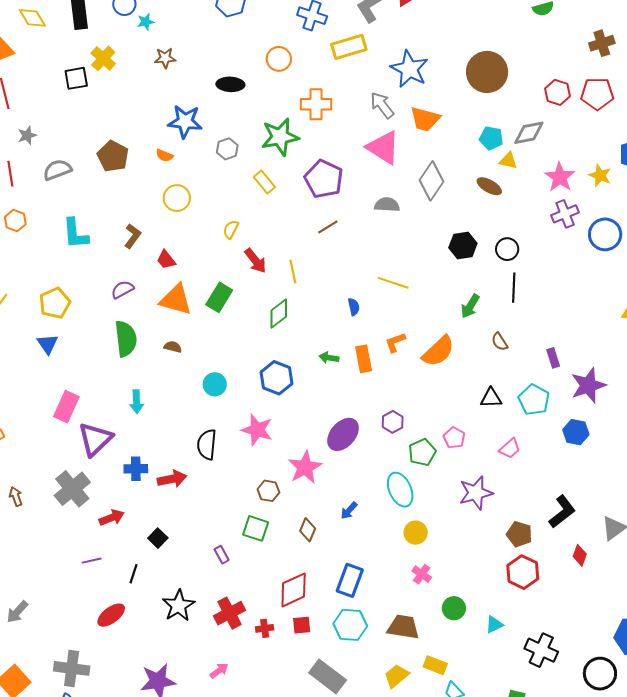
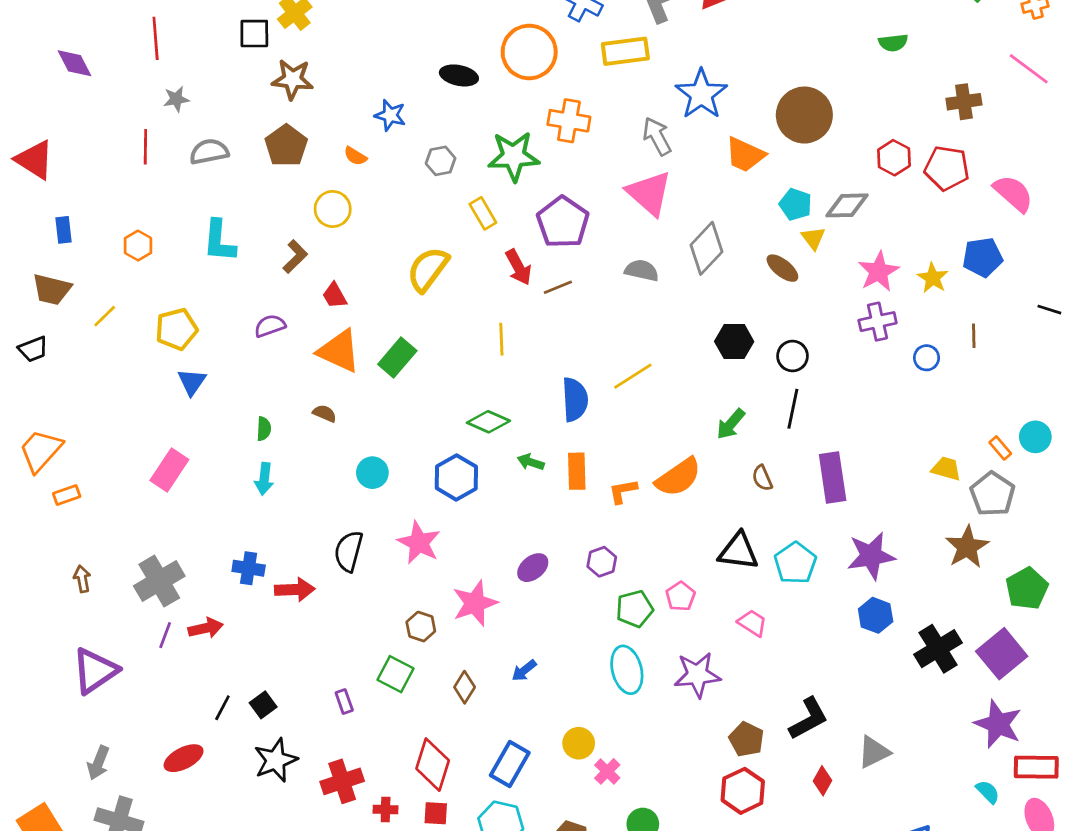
brown star: (165, 58) -> (293, 79), moved, size x1.4
orange circle: (279, 59) -> (529, 52), size x1.6
orange trapezoid: (425, 119) -> (745, 155), moved
blue star: (185, 122) -> (390, 115), size x0.7
yellow triangle: (508, 161) -> (813, 238), turned 30
yellow circle: (177, 198) -> (333, 209), moved
orange hexagon: (15, 221) -> (138, 246), moved
yellow semicircle: (231, 229) -> (428, 269), size x1.8
blue circle: (605, 234) -> (927, 358), size x0.6
red arrow: (255, 261) -> (518, 267), moved
yellow line: (393, 283) -> (633, 376), turned -60
blue semicircle: (354, 307) -> (575, 399), size x1.8
green diamond: (279, 314) -> (488, 422), moved, turned 52
green semicircle: (126, 339) -> (264, 429), moved, size x0.5
orange L-shape: (395, 342) -> (623, 491), moved
blue triangle: (48, 344) -> (192, 382), moved
purple rectangle: (553, 358) -> (833, 478), moved, size x1.8
black triangle: (491, 398) -> (738, 551), size x1.4
blue hexagon: (576, 432) -> (876, 615), moved
purple ellipse: (343, 434) -> (533, 568), size x0.7
purple triangle: (95, 439) -> (95, 671), moved
pink trapezoid: (510, 449) -> (752, 623), turned -115
cyan ellipse: (400, 490) -> (627, 670), moved
yellow circle: (416, 533) -> (579, 743), moved
black square: (158, 538) -> (263, 705), moved
purple line: (92, 561) -> (165, 635), moved, turned -66
red diamond: (294, 590) -> (433, 765), turned -57
gray arrow: (17, 612) -> (98, 763), moved, turned -30

